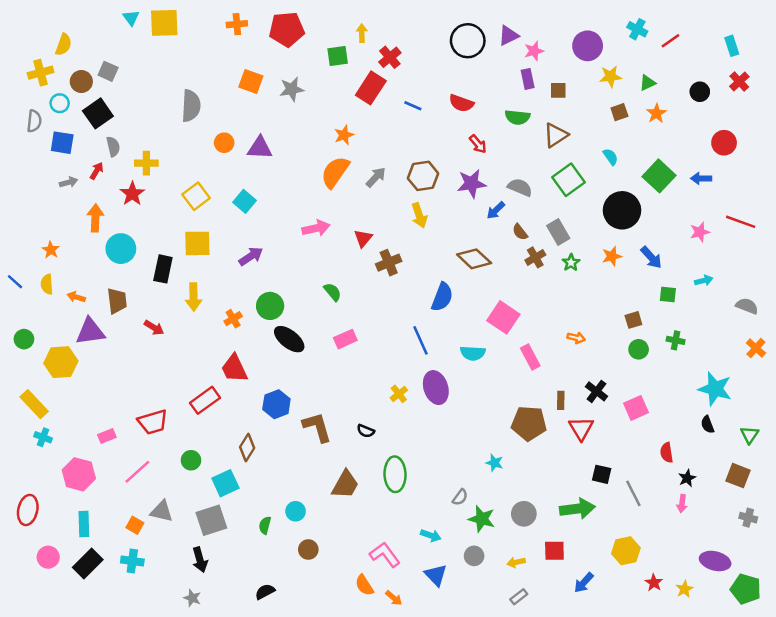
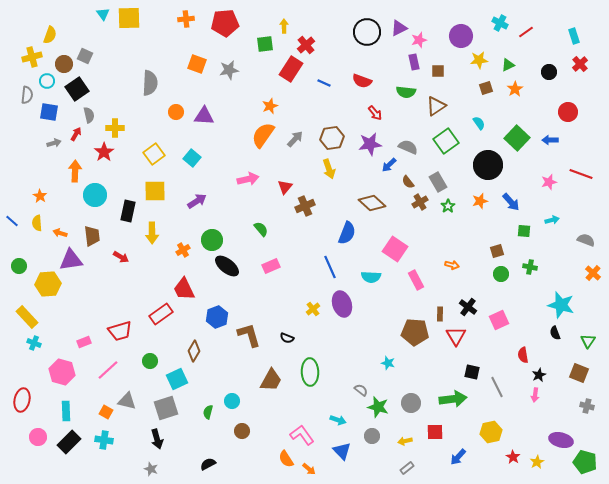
gray semicircle: (460, 497) -> (361, 390), turned -88

